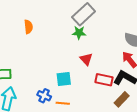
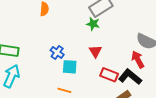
blue cross: (44, 96) -> (57, 52), moved

